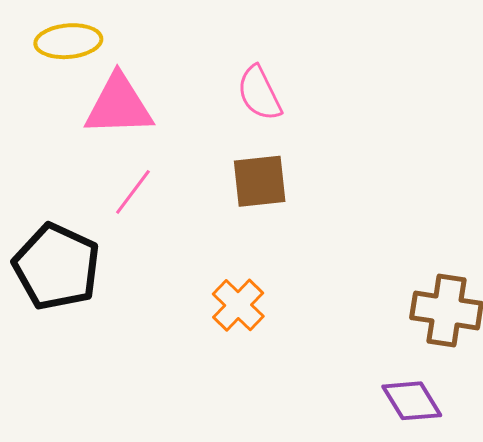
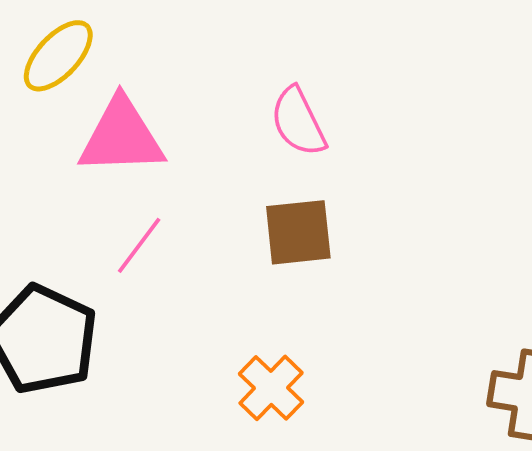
yellow ellipse: (68, 41) -> (58, 56), turned -42

